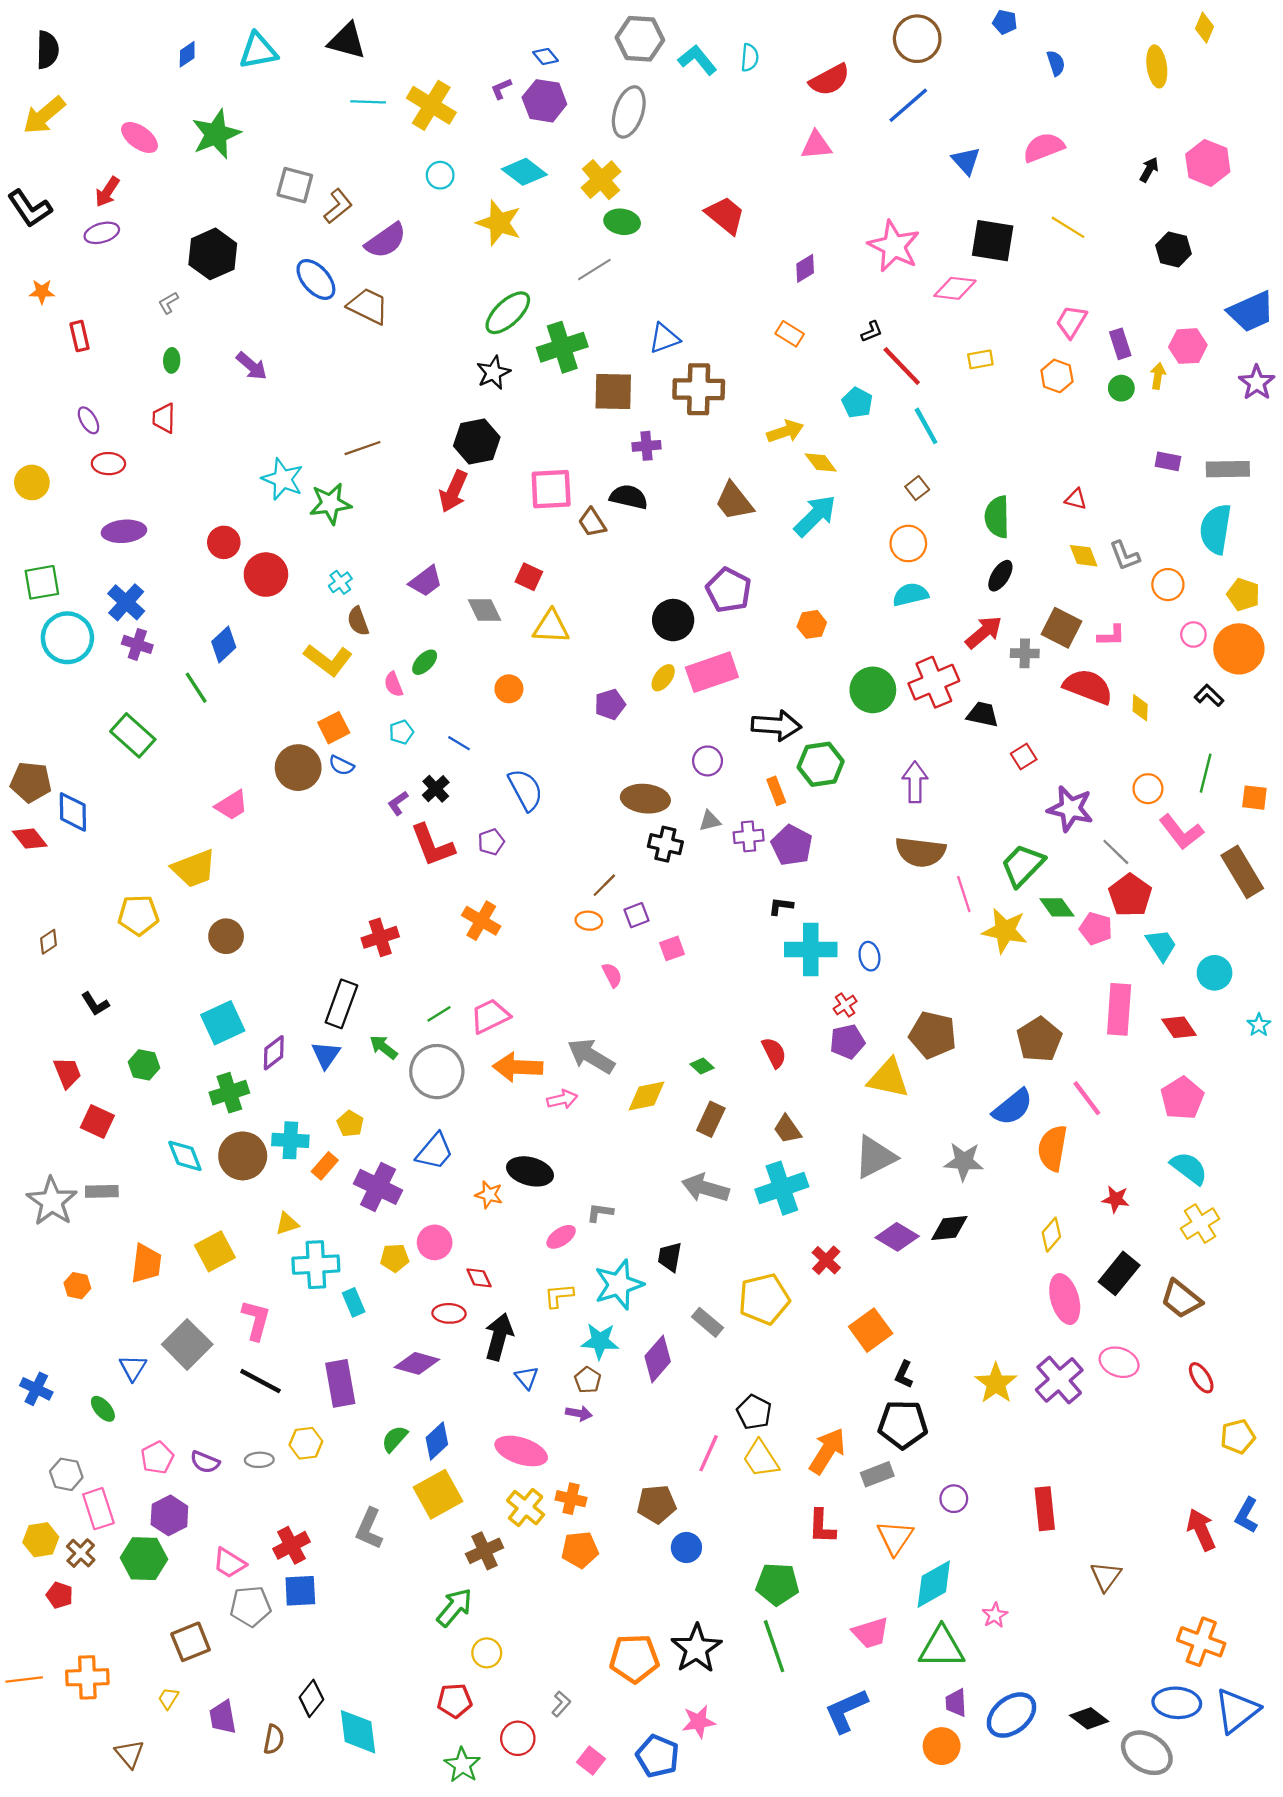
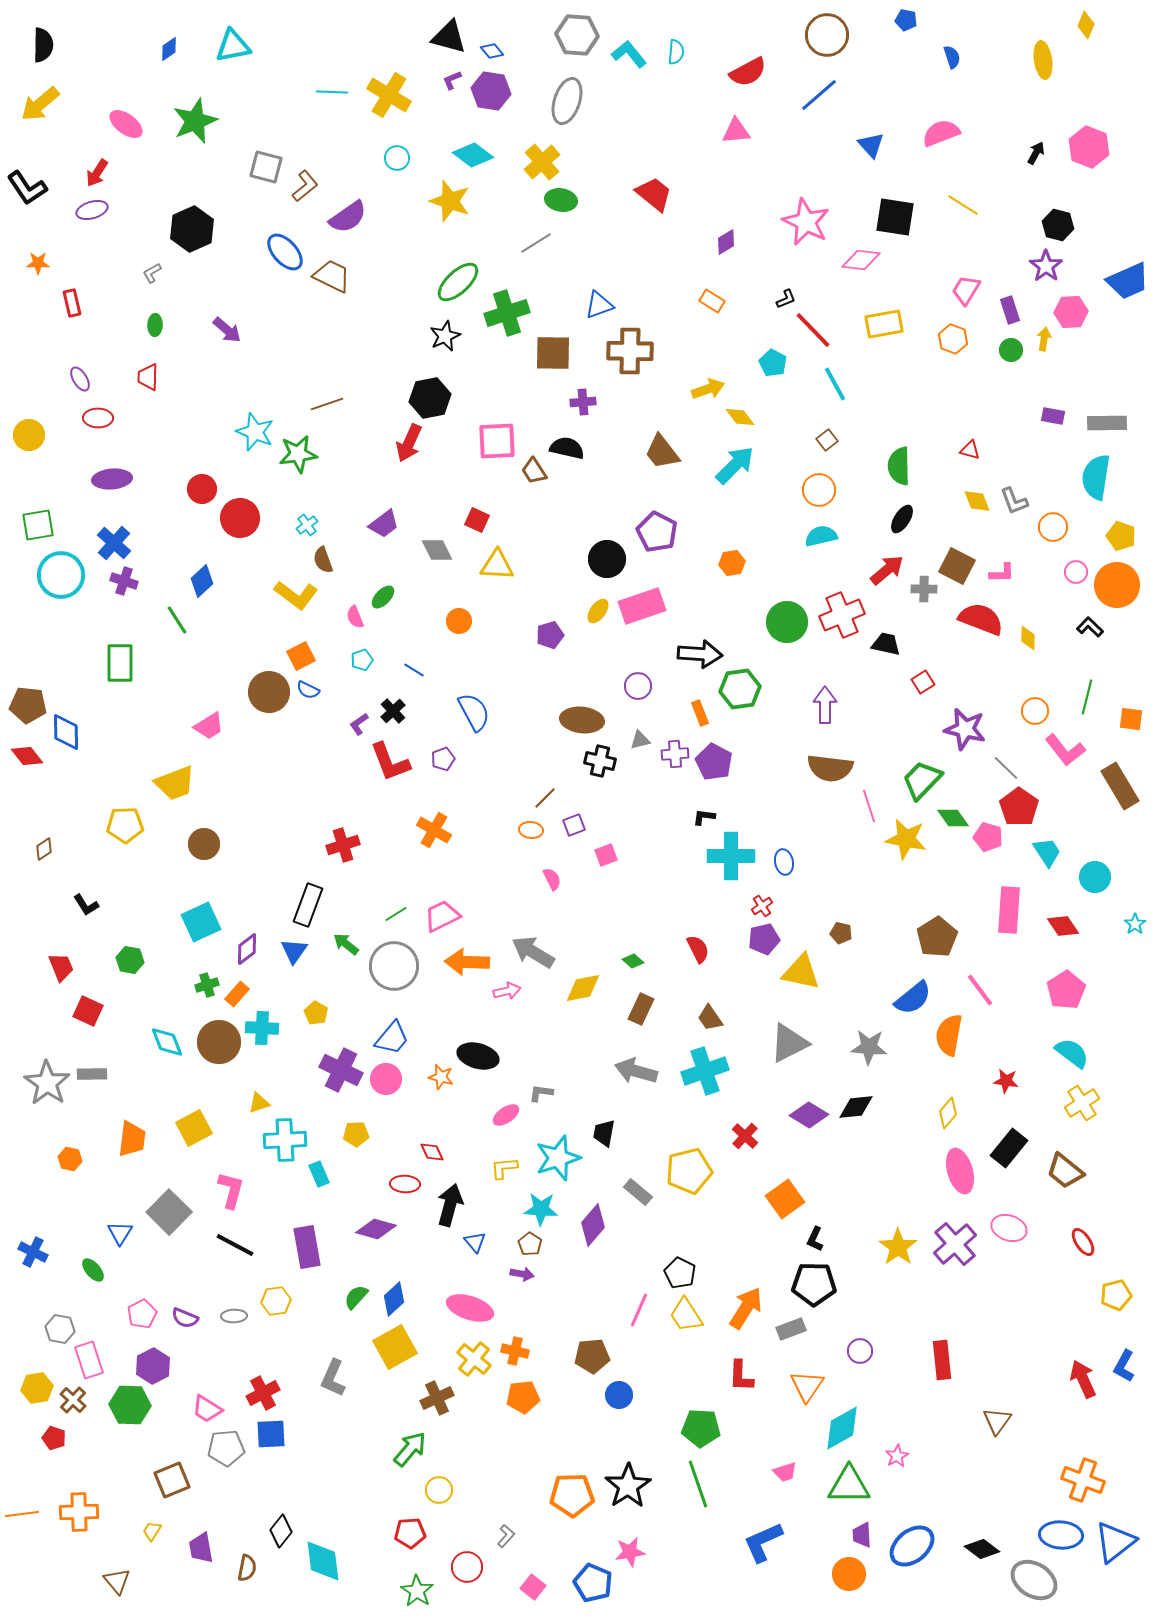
black triangle: (347, 41) -> (449, 37), moved
yellow rectangle: (980, 359) -> (884, 324), size x1.6
purple star: (1257, 383) -> (1046, 266), moved
green rectangle: (133, 735) -> (120, 663), turned 48
brown pentagon: (933, 1035) -> (841, 933), size x0.5
green cross: (229, 1093) -> (207, 985), size x0.7
orange rectangle: (325, 1166) -> (237, 994), moved
pink circle: (435, 1242) -> (386, 1079), moved
pink trapezoid: (871, 1633) -> (785, 1472), size x0.7

